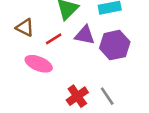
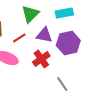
red cross: (77, 96) -> (41, 59), moved

